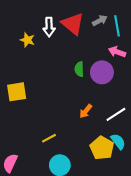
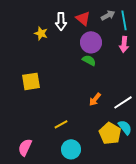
red triangle: (73, 24) -> (83, 18), size x0.7
pink arrow: (117, 52) -> (124, 44), turned -105
green semicircle: (79, 69) -> (89, 60), turned 120
purple circle: (102, 72) -> (91, 42), moved

